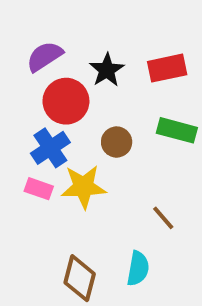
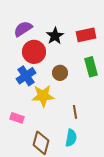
green rectangle: (177, 130) -> (91, 67), turned 60
pink rectangle: (39, 189) -> (17, 118), moved
brown line: (163, 218) -> (75, 112), moved, turned 32

